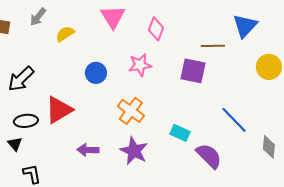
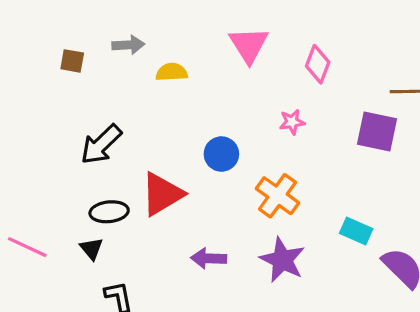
gray arrow: (38, 17) -> (128, 45), turned -132
yellow semicircle: (65, 34) -> (172, 72), turned 30
pink star: (140, 65) -> (292, 122), size x0.7
blue circle: (96, 73) -> (221, 154), moved

